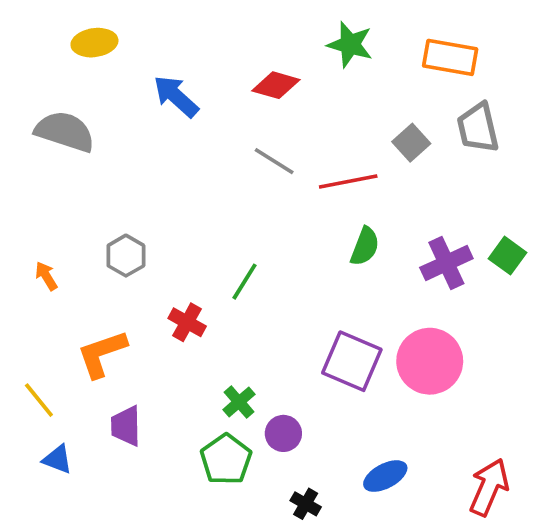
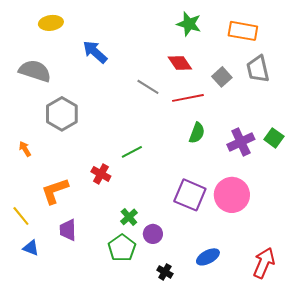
red diamond: (276, 85) -> (180, 63), moved, turned 40
gray hexagon: (126, 256) -> (62, 114), moved, size x1.5
green line: (244, 282) -> (132, 152), turned 30

